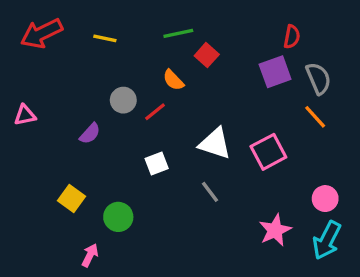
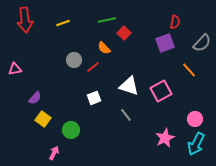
red arrow: (42, 33) -> (25, 20), turned -70
yellow line: (105, 38) -> (63, 23), turned -32
gray semicircle: (318, 78) -> (202, 43), moved, turned 66
purple semicircle: (90, 133) -> (35, 98), moved

